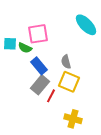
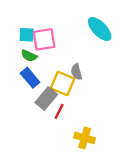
cyan square: (10, 44) -> (27, 35), moved
blue rectangle: (39, 66) -> (30, 78), moved
yellow square: (69, 82) -> (63, 83), moved

